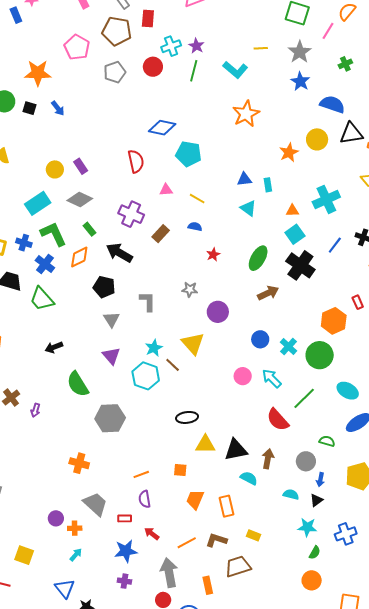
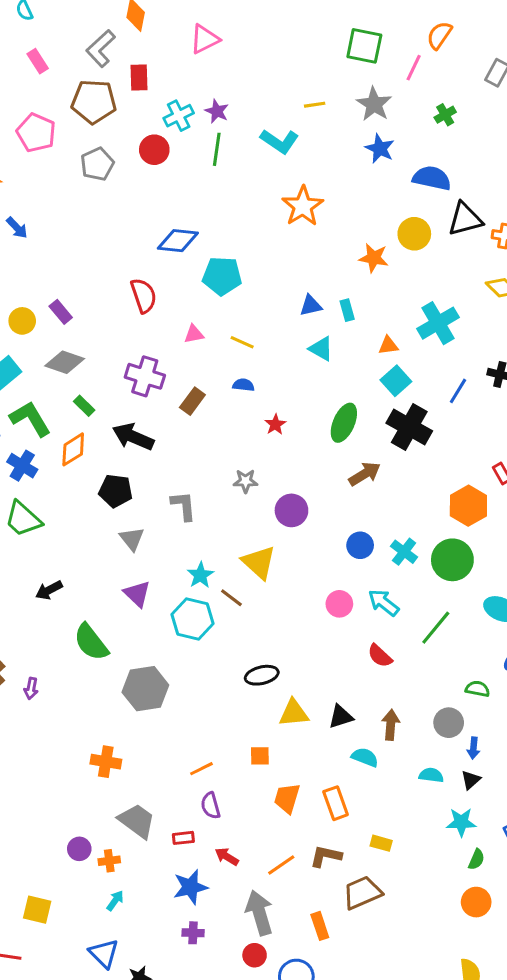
orange star: (289, 152) -> (374, 258), turned -30
red semicircle: (278, 420) -> (380, 656), moved, size x0.7
black triangle: (236, 450) -> (341, 717), size x0.7

